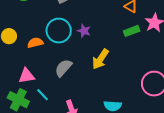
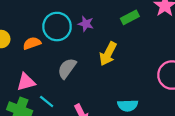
green rectangle: (132, 31) -> (130, 17), moved

